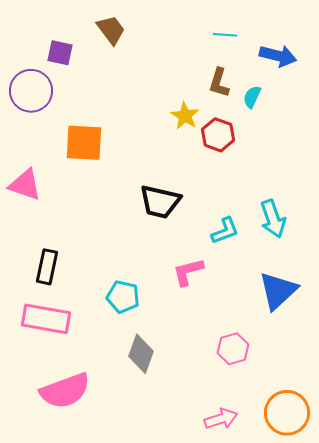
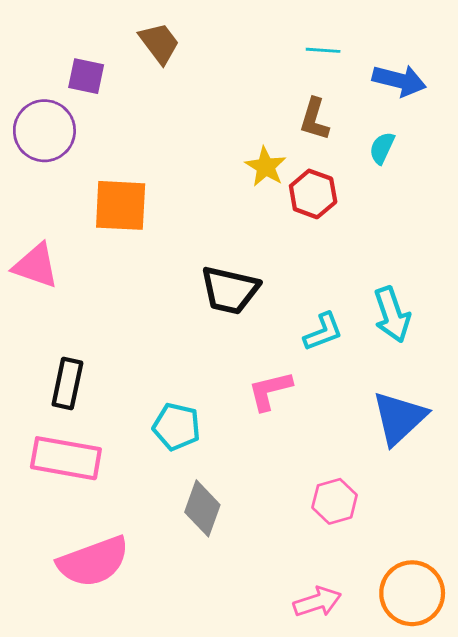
cyan semicircle: (252, 97) -> (382, 148), moved

